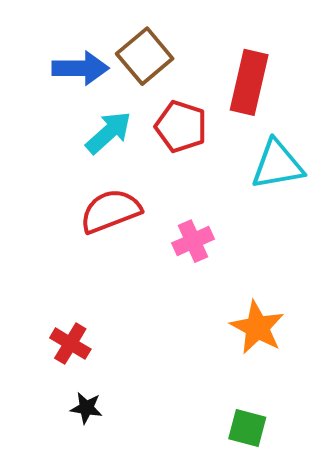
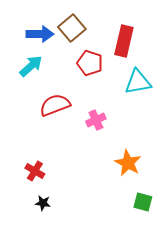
cyan arrow: (109, 133) -> (31, 66), moved
green square: (247, 428) -> (143, 202), moved

